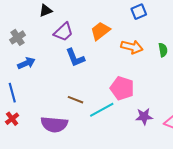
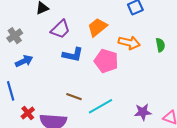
blue L-shape: (75, 58) -> (73, 55), turned -55
pink pentagon: (122, 88) -> (106, 61), moved
red cross: (12, 119) -> (28, 113), moved

